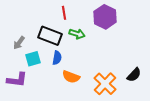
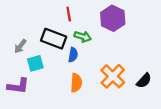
blue semicircle: (57, 58) -> (73, 55), moved
orange semicircle: (71, 77) -> (76, 83), turned -108
orange cross: (105, 84) -> (113, 76), moved

